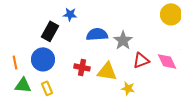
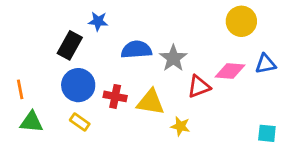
blue circle: (43, 59) -> (78, 85), moved
pink diamond: (167, 61) -> (230, 71), moved, turned -60
yellow rectangle: (47, 88) -> (80, 122), moved, turned -32

